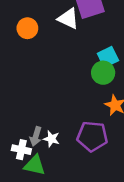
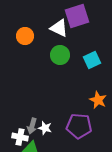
green circle: (103, 73) -> (60, 55), moved

